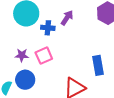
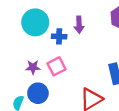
purple arrow: (67, 18) -> (79, 25), turned 147

